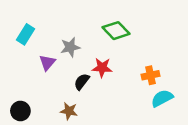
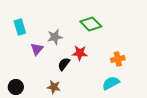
cyan rectangle: (26, 34) -> (20, 27), turned -49
cyan semicircle: (162, 98) -> (111, 83), moved

